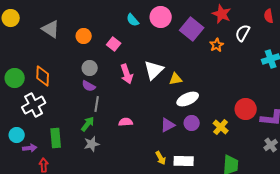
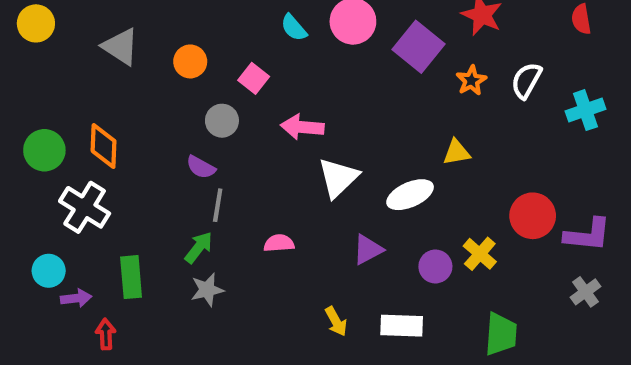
white semicircle: (243, 33) -> (526, 80), moved
gray circle: (90, 68) -> (222, 121), moved
white triangle: (154, 70) -> (338, 178), moved
pink arrow: (127, 74) -> (302, 127), moved, turned 114
yellow triangle: (176, 79) -> (457, 152), moved
white cross: (34, 105) -> (85, 207), turned -30
purple circle: (192, 123) -> (435, 266), moved
yellow arrow: (161, 158) -> (336, 321), moved

